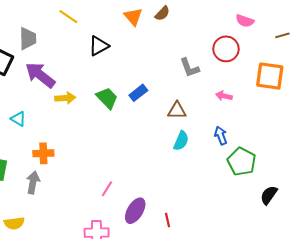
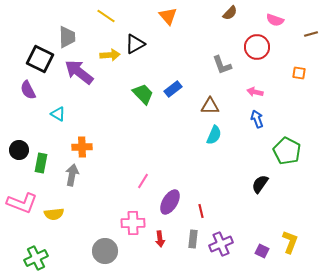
brown semicircle: (162, 13) -> (230, 13), moved
orange square: (270, 76) -> (299, 73), size x0.5
yellow arrow: (65, 98) -> (110, 55), moved
blue arrow: (221, 136) -> (257, 119), moved
green pentagon: (242, 162) -> (287, 151), moved
black semicircle: (269, 195) -> (260, 184), moved

